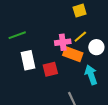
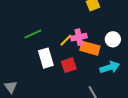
yellow line: (80, 37) -> (66, 40), moved
cyan arrow: (91, 75) -> (110, 67), turned 96

